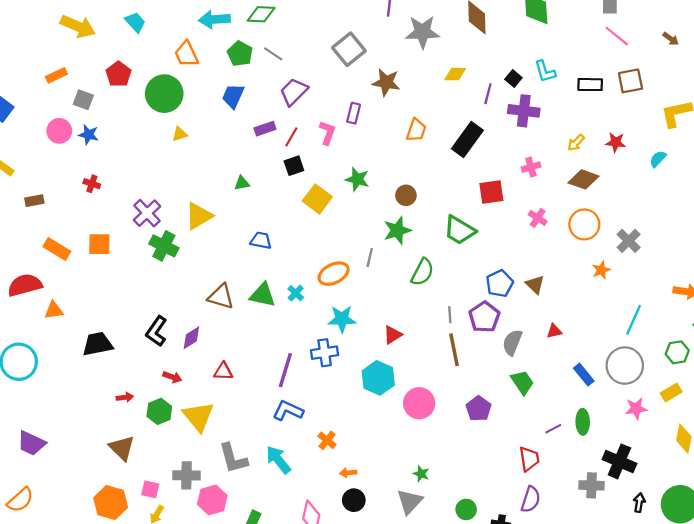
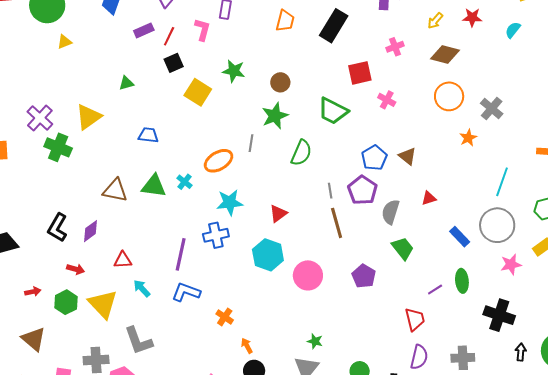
pink cross: (538, 218) -> (387, 100), moved
cyan arrow: (278, 460) -> (142, 288), moved, size x0.7
orange arrow: (348, 473) -> (247, 346), turned 70
gray cross: (592, 485) -> (463, 358), moved

